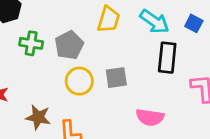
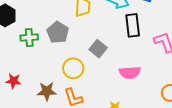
gray square: (116, 78) -> (98, 49), turned -30
yellow circle: (79, 81) -> (73, 68), moved

